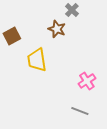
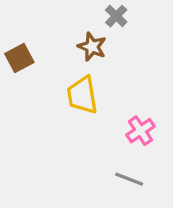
yellow trapezoid: (37, 60) -> (82, 95), moved

